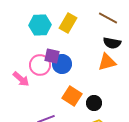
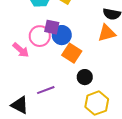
orange square: (72, 96) -> (72, 53), moved
black circle: (94, 103) -> (85, 77), moved

